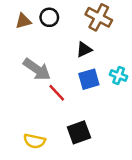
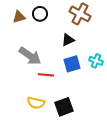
red line: (57, 93) -> (46, 75), turned -42
yellow semicircle: (34, 141) -> (36, 103), moved

